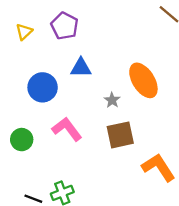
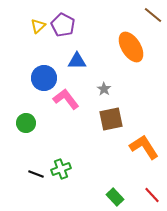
yellow triangle: (24, 32) -> (38, 26), moved
orange ellipse: (143, 80) -> (131, 47), moved
pink L-shape: (67, 129) -> (66, 99), moved

